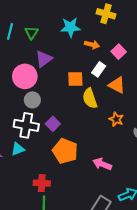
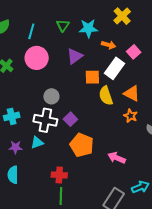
yellow cross: (106, 14) -> (122, 16), turned 30
green triangle: (32, 33) -> (63, 25), moved
purple triangle: (44, 59) -> (75, 56), moved
white rectangle: (99, 69) -> (115, 68), size x1.5
pink circle: (25, 76) -> (37, 58), moved
orange triangle: (117, 85) -> (132, 93), moved

